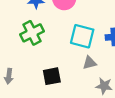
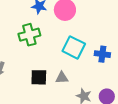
gray triangle: (90, 63) -> (62, 78), moved

